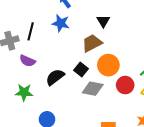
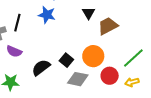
brown trapezoid: (92, 43) -> (108, 26), moved

